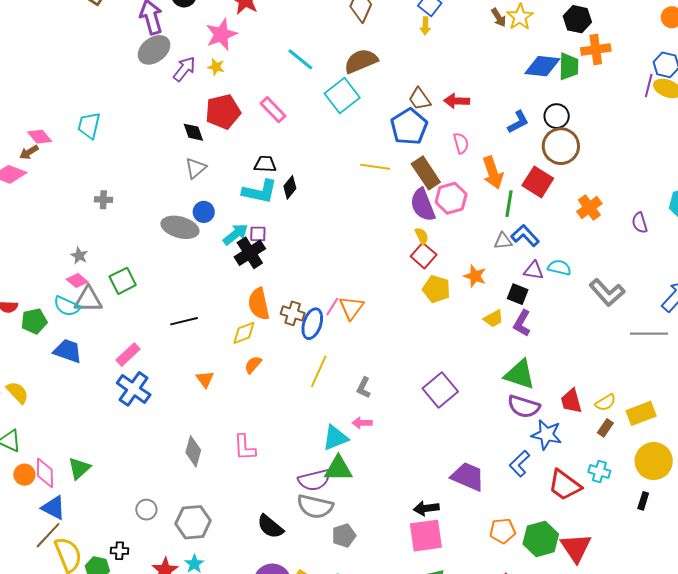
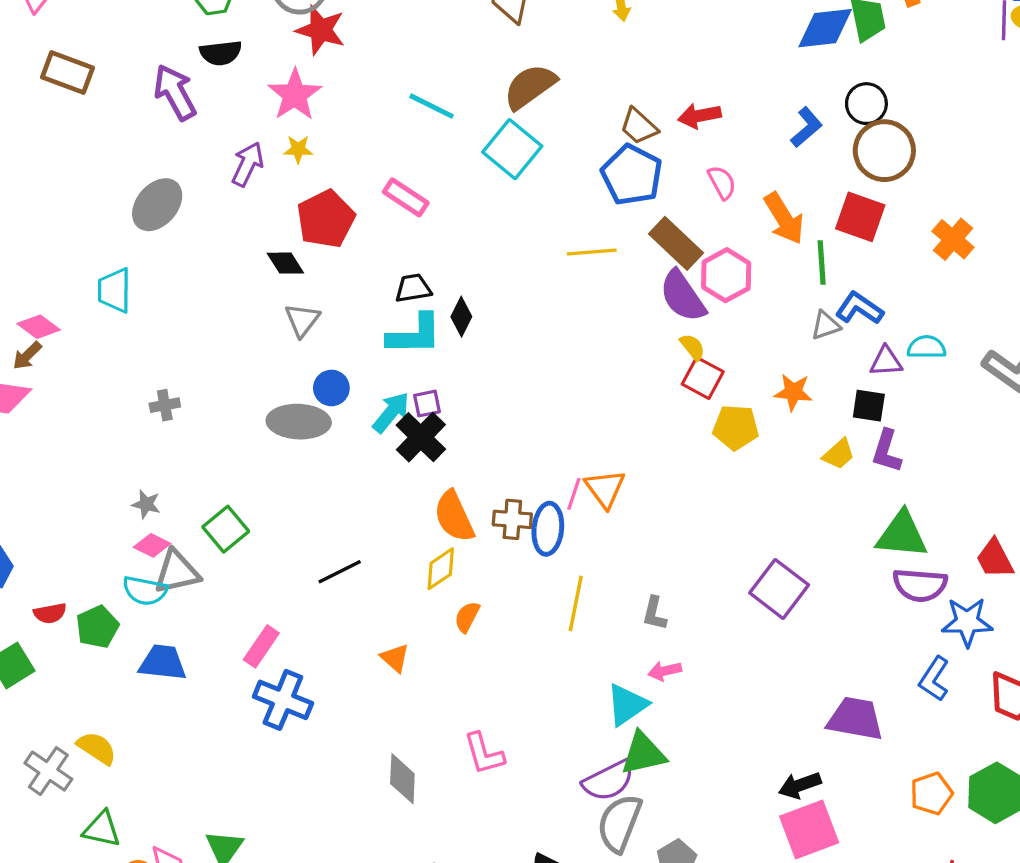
gray ellipse: (154, 50) -> (157, 205), moved
gray semicircle: (315, 506) -> (619, 823), turned 111

